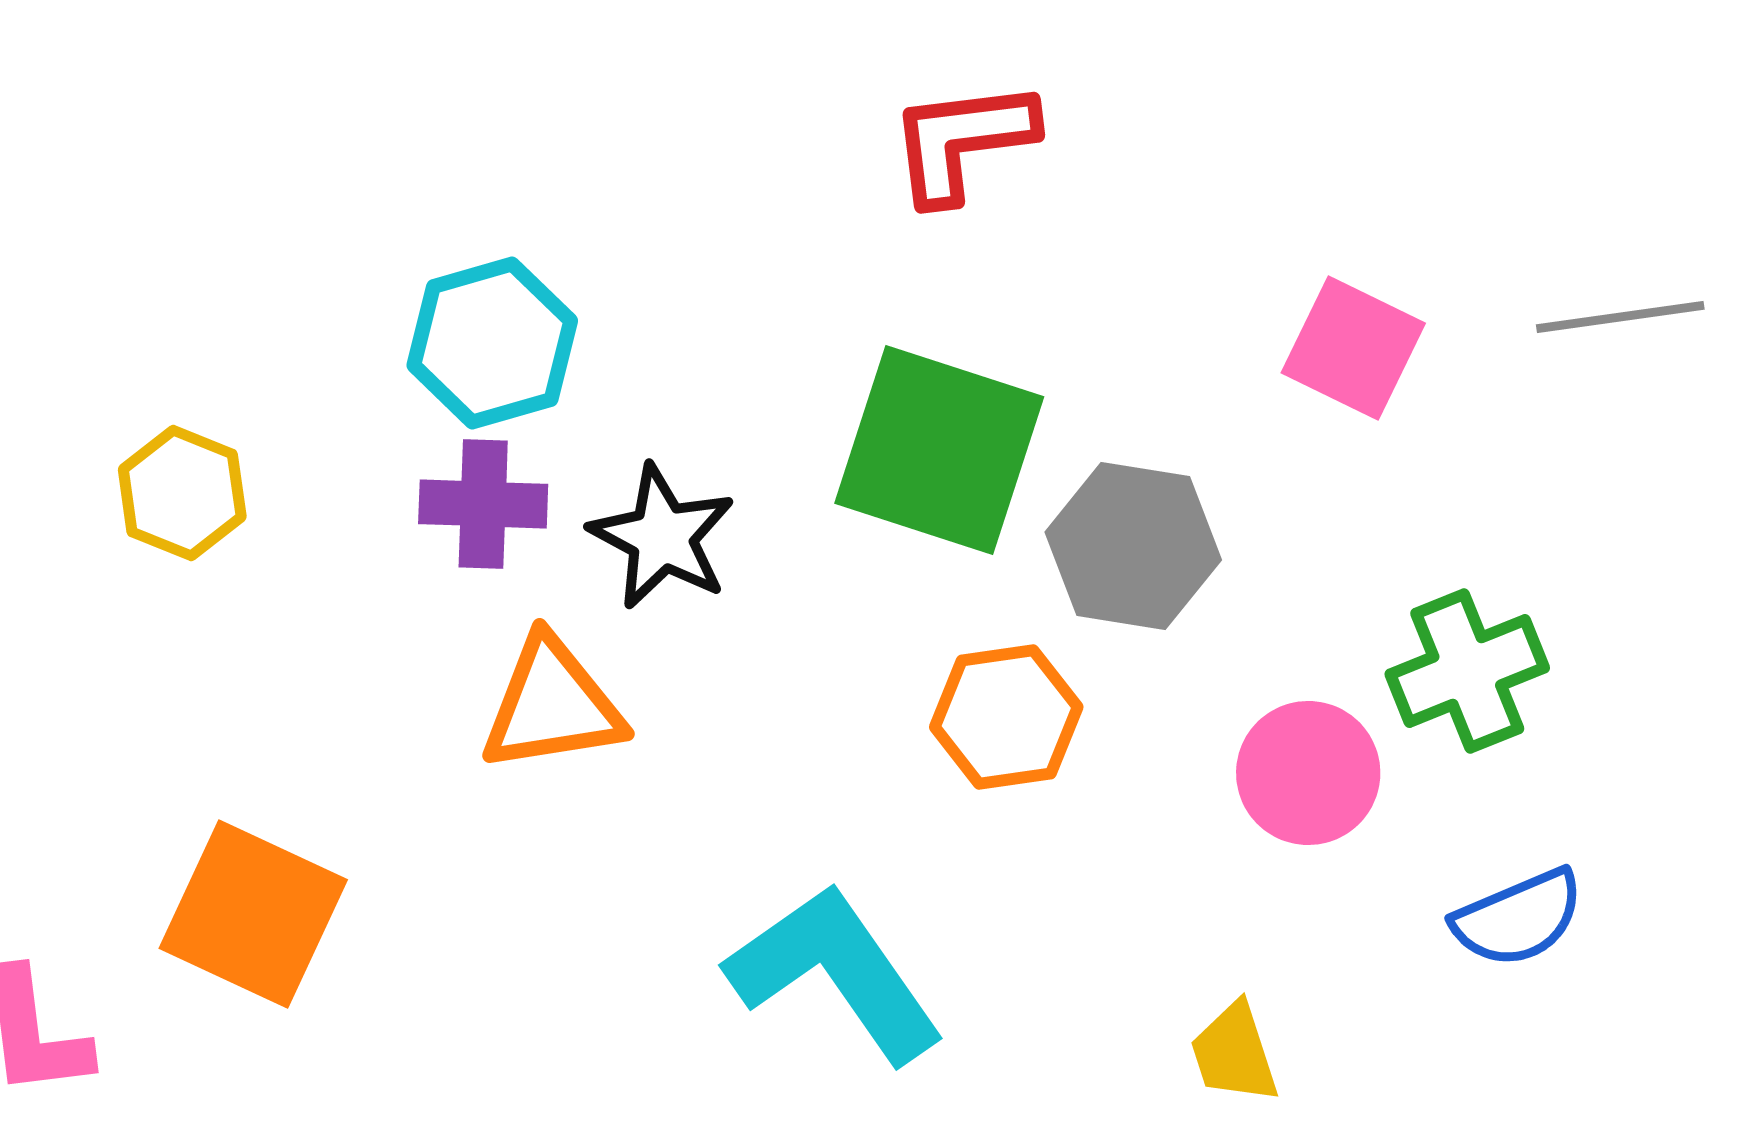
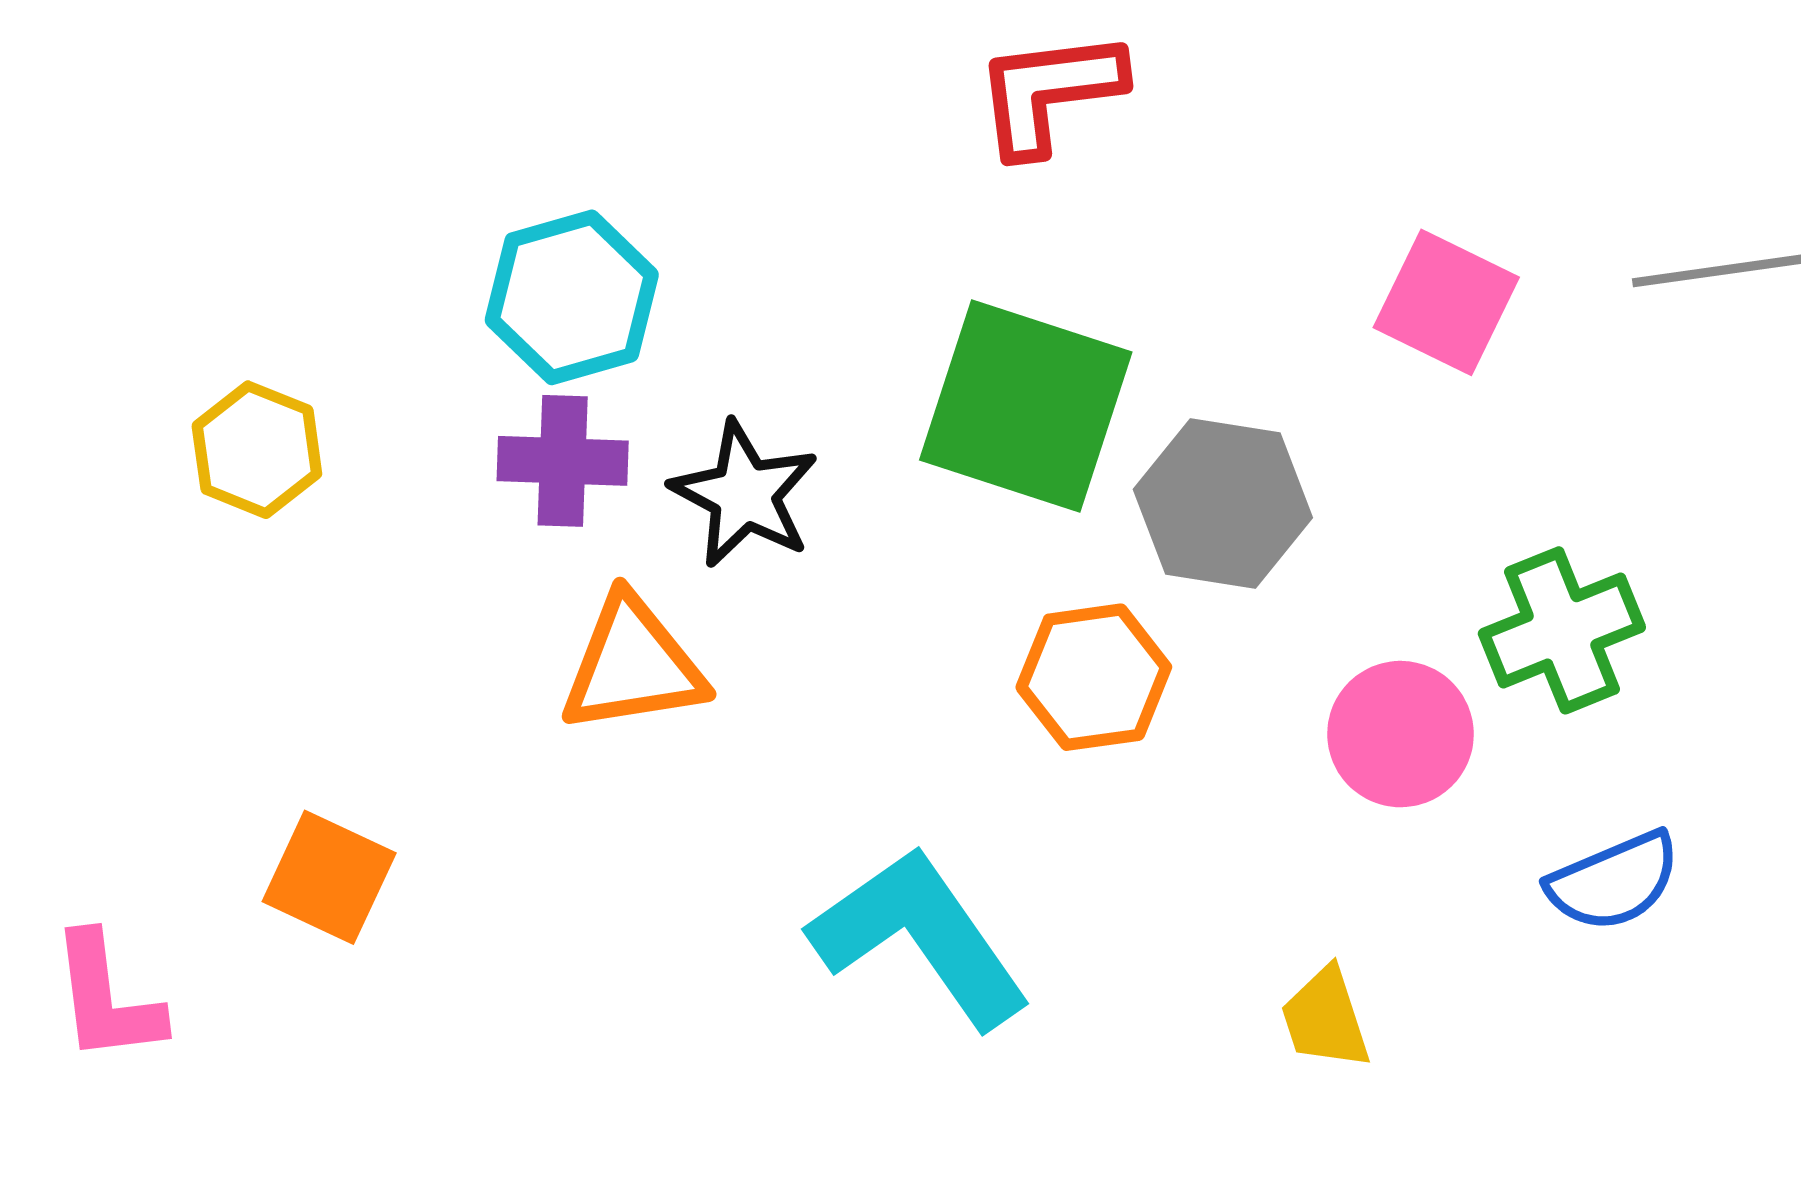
orange square: (253, 914) -> (329, 877), size x0.7

